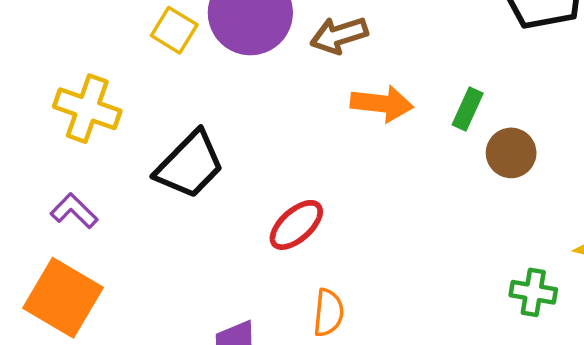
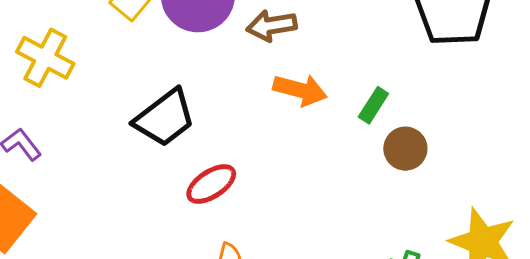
black trapezoid: (190, 165) -> (165, 118), moved

